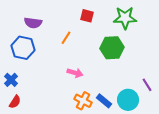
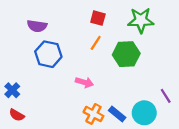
orange line: (66, 38) -> (96, 43), moved
blue hexagon: (23, 48) -> (48, 54), moved
red semicircle: (15, 102) -> (17, 115), turned 88

